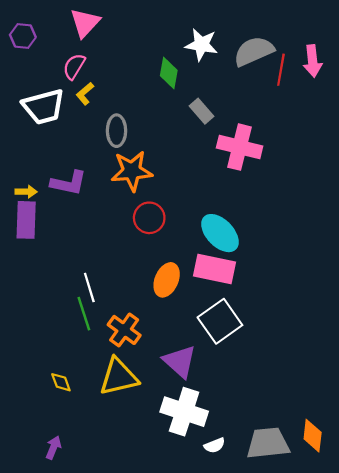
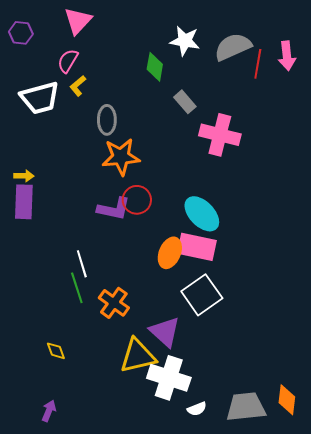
purple L-shape: (69, 183) -> (114, 209), moved
orange ellipse: (167, 280) -> (170, 253), moved
yellow triangle: (119, 377) -> (138, 356), moved

